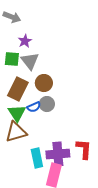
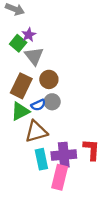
green square: (12, 59) -> (18, 43), moved, turned 35
green triangle: (17, 113) -> (20, 111), turned 36
brown triangle: (16, 132) -> (36, 132), moved

